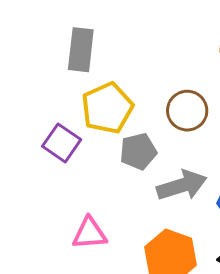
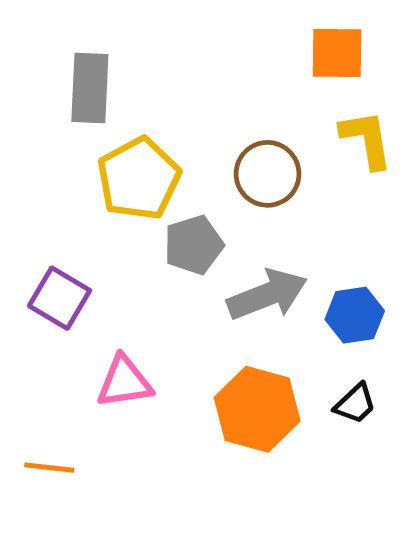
purple square: (62, 143) -> (60, 298), moved

